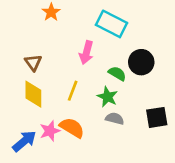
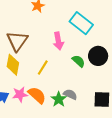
pink arrow: (86, 53) -> (58, 41), turned -36
brown triangle: (33, 63) -> (17, 41), size x1.6
green star: (107, 97) -> (59, 99), moved

